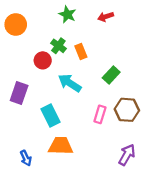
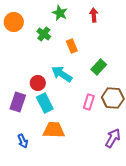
red arrow: (106, 17) -> (94, 15), turned 104
green cross: (58, 46) -> (44, 34), moved
red circle: (43, 60) -> (38, 83), moved
purple rectangle: (19, 93) -> (18, 102), moved

